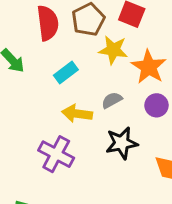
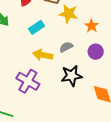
orange star: (149, 67) -> (92, 26), size x0.6

